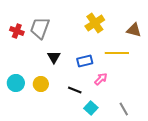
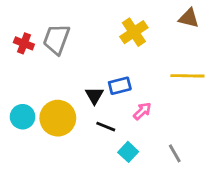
brown triangle: (134, 30) -> (189, 18), moved
yellow line: (117, 53) -> (187, 76), moved
black triangle: (54, 57) -> (94, 96), moved
yellow circle: (41, 84) -> (58, 118), size x1.6

